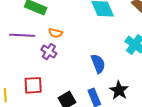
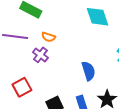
red square: (33, 85) -> (22, 87), turned -30

